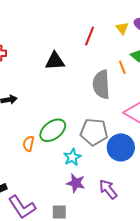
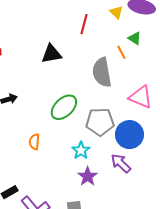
green ellipse: (53, 130) -> (64, 107), moved
purple star: (76, 183) -> (88, 176), turned 30
purple arrow: (108, 189) -> (121, 163), moved

